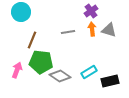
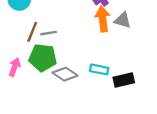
orange arrow: (92, 29) -> (103, 19), size x1.5
gray line: (68, 32) -> (49, 33), moved
cyan rectangle: (89, 72) -> (99, 69), turned 42

